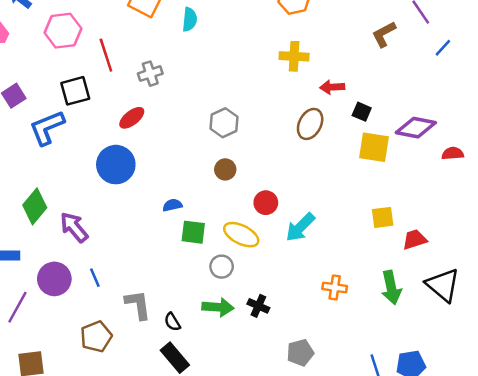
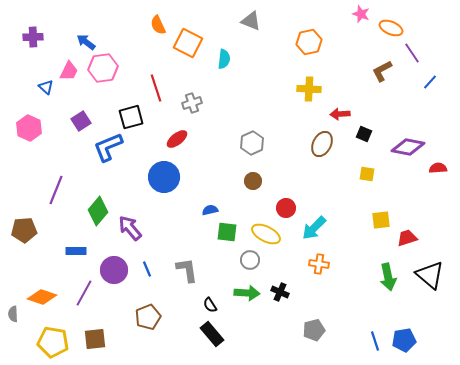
pink hexagon: (63, 31) -> (103, 68), moved
yellow square: (374, 147) -> (367, 174), moved, size x0.6
orange cross: (335, 287) -> (319, 264), moved
gray L-shape: (138, 305) -> (187, 270), moved

